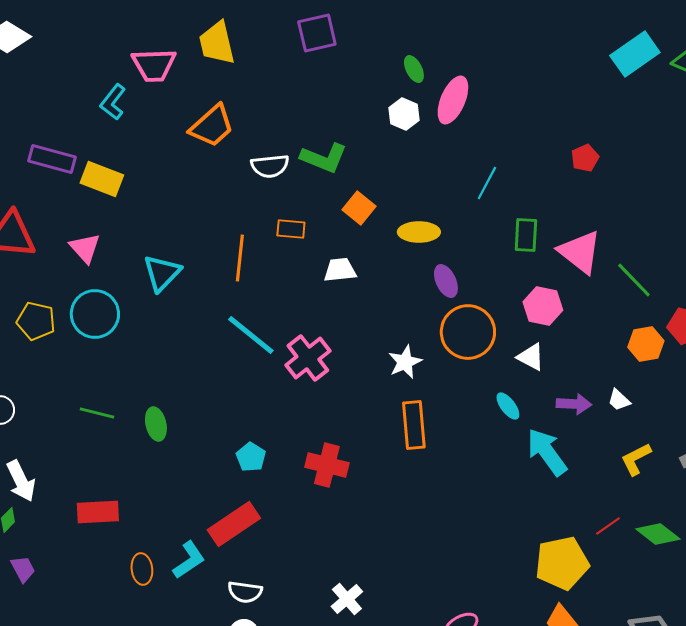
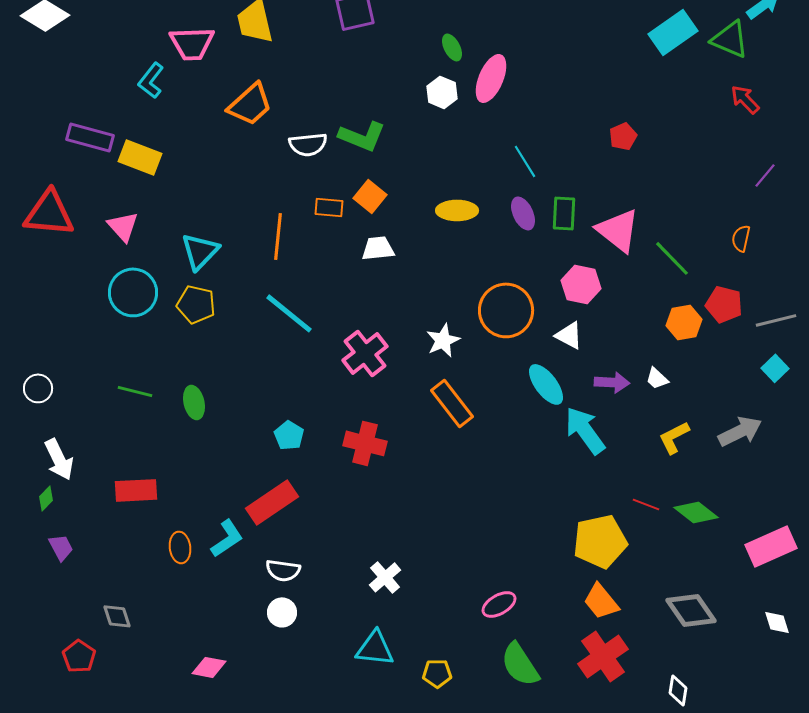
cyan line: (487, 183) -> (525, 161), turned -60
orange square: (359, 208) -> (370, 196), moved
purple ellipse: (446, 281) -> (523, 213), moved
yellow pentagon: (36, 321) -> (196, 304), moved
pink cross: (308, 358) -> (365, 353), moved
cyan ellipse: (508, 406) -> (546, 384), size x1.5
orange rectangle: (414, 425) -> (452, 403), turned -33
red line: (608, 526) -> (646, 504), turned 56

